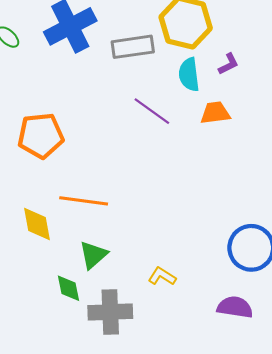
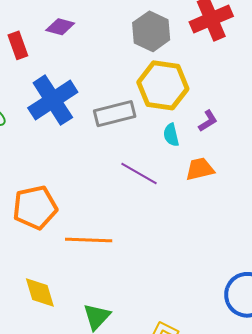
cyan semicircle: (189, 75) -> (171, 135), size x0.7
orange line: (84, 201) -> (89, 240), moved

